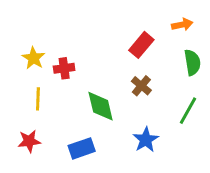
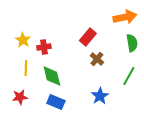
orange arrow: (182, 25) -> (125, 17), size x1.6
red rectangle: (141, 45) -> (88, 37), moved
green diamond: (101, 106) -> (52, 76), moved
blue rectangle: (82, 148) -> (56, 102), turned 42

